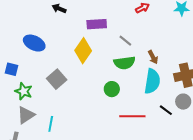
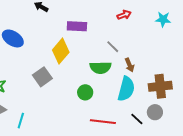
gray line: (125, 41) -> (113, 47), moved
gray square: (57, 79) -> (42, 77), moved

